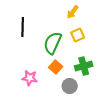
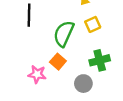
orange square: (56, 67) -> (58, 62), moved

